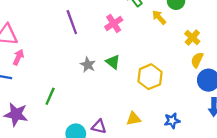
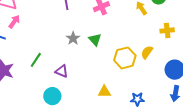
yellow cross: (192, 38) -> (167, 30), turned 32
yellow semicircle: (197, 60) -> (147, 52), moved
purple triangle: (99, 127) -> (62, 71), moved

